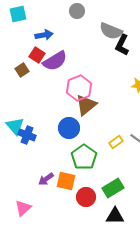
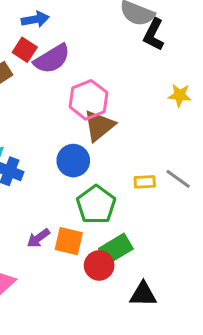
yellow rectangle: (116, 142) -> (145, 182), turned 32
green rectangle: (113, 188) -> (116, 249), moved

